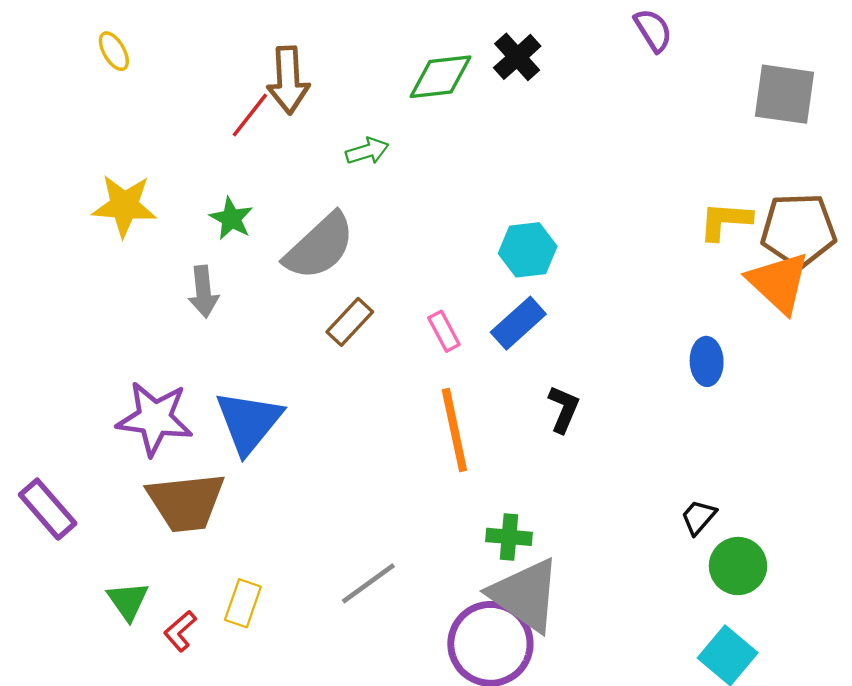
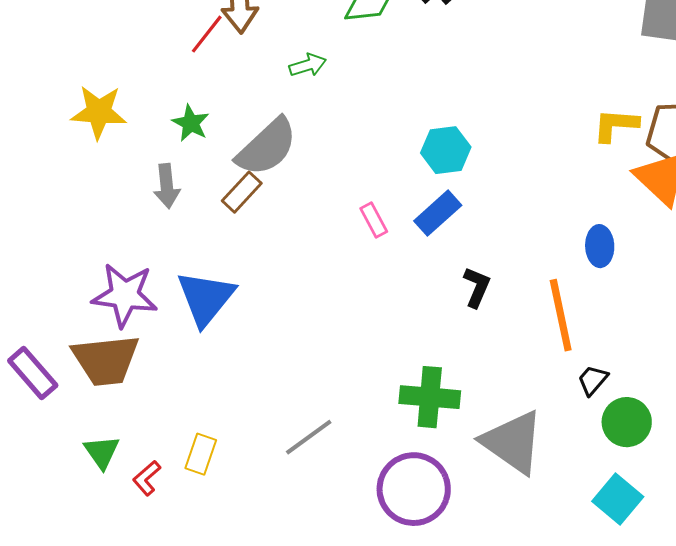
brown rectangle: (350, 322) -> (242, 192), moved
orange line: (454, 430) -> (561, 315), moved
brown trapezoid: (186, 502) -> (106, 360), moved
green cross: (509, 537) -> (430, 397), size x1.5
gray triangle: (525, 595) -> (513, 442), moved

